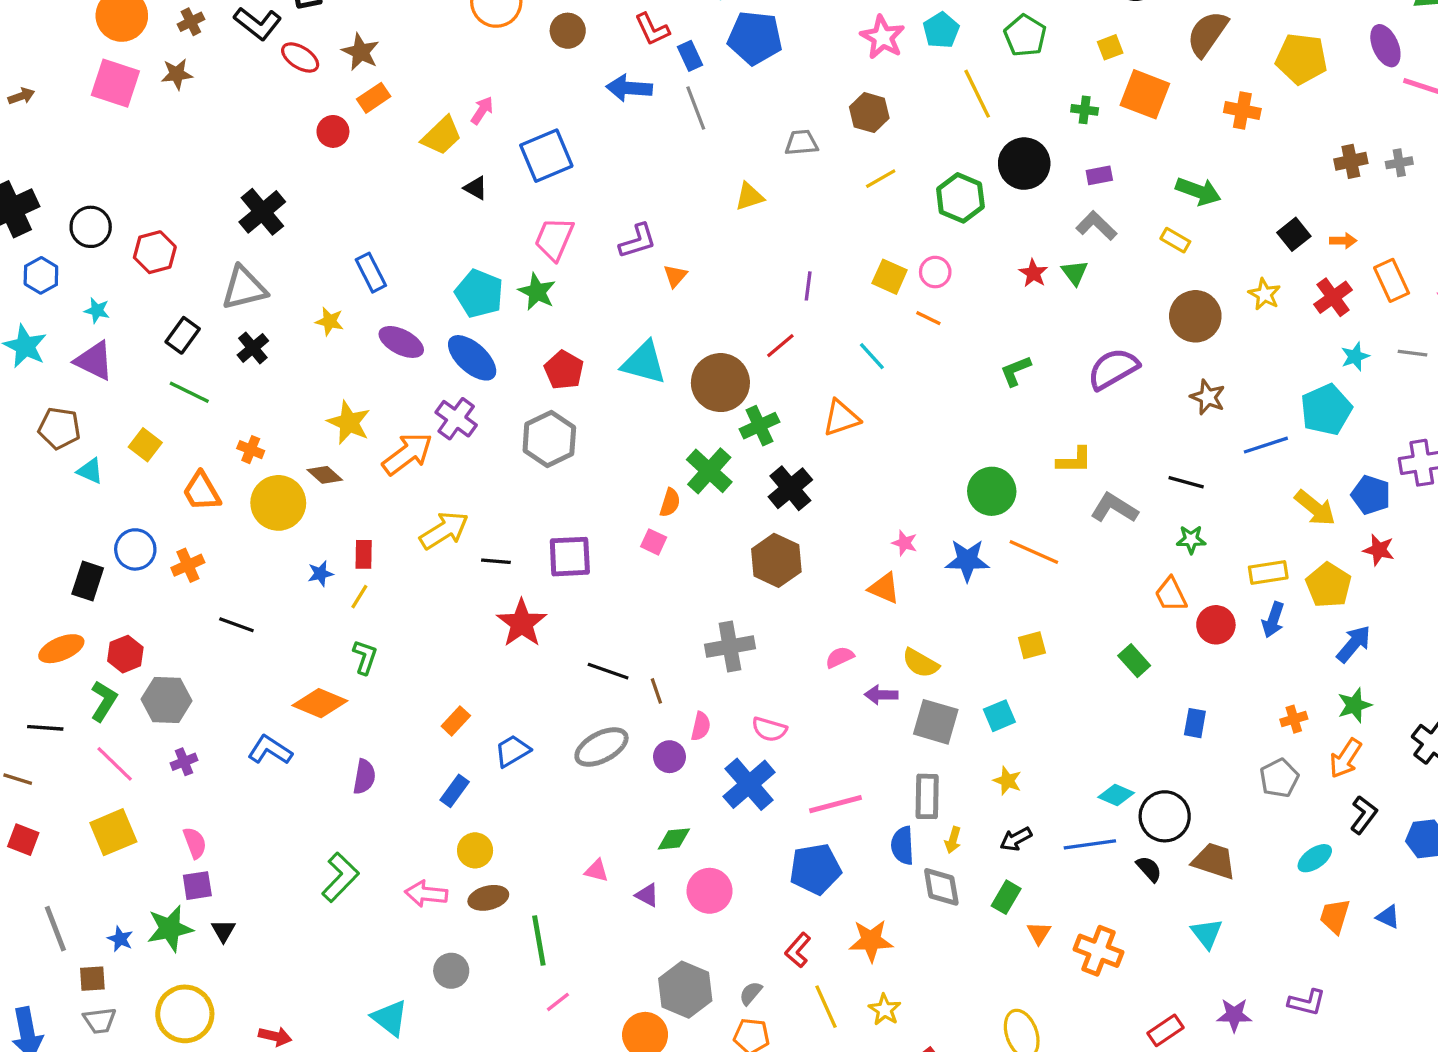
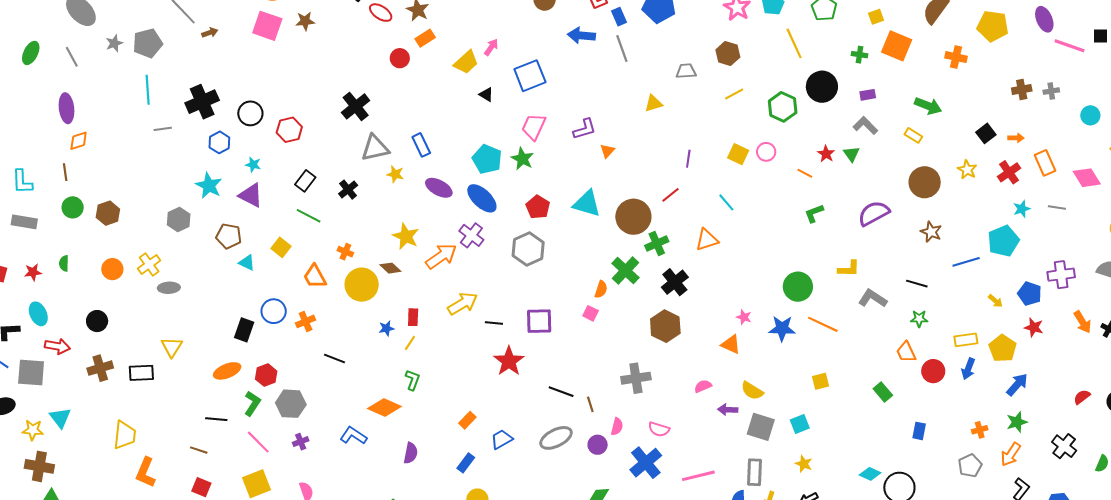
gray triangle: (244, 288) -> (375, 148), moved
orange line: (928, 318) -> (805, 173), moved
yellow arrow: (1315, 508) -> (995, 301), size x0.6

